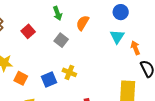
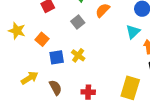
orange square: (21, 78) -> (42, 39), moved

